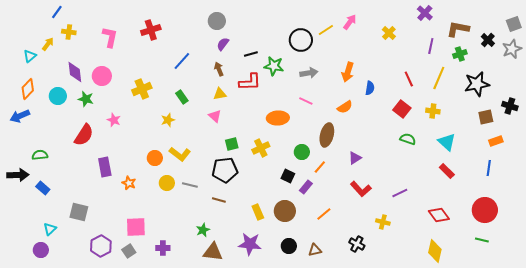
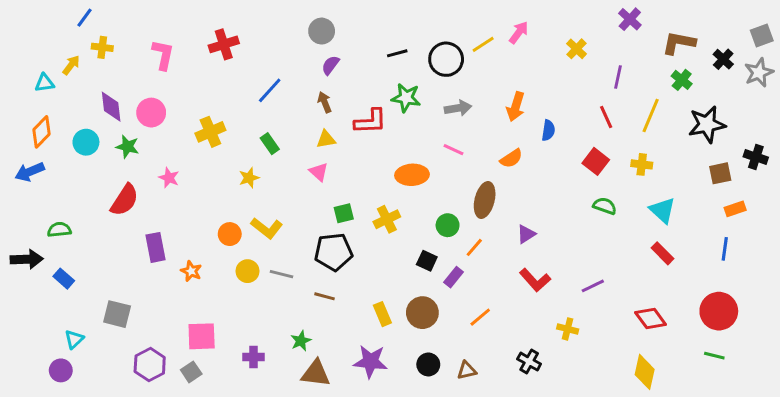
purple line: (431, 46) -> (618, 77), moved
black line: (251, 54) -> (397, 53), moved
green cross: (460, 54) -> (682, 80), turned -32
cyan triangle: (30, 56) -> (44, 83), turned 32
purple cross: (163, 248) -> (253, 357), moved

